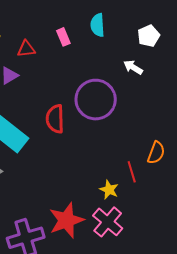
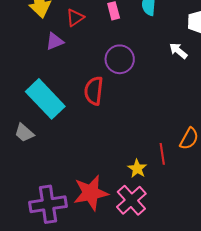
red triangle: (26, 49) -> (75, 18), turned -36
purple circle: (96, 100) -> (120, 59), moved, size x0.7

